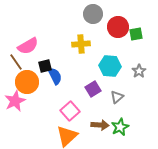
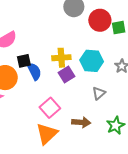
yellow cross: (81, 44) -> (61, 58), moved
purple square: (93, 89) -> (67, 74), moved
green star: (120, 127) -> (116, 125), moved

